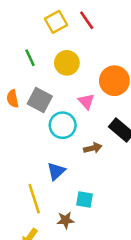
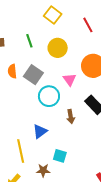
red line: (87, 20) -> (88, 25), moved
yellow square: (56, 22) -> (53, 15), turned -30
brown arrow: (93, 148) -> (71, 117), turned 88

